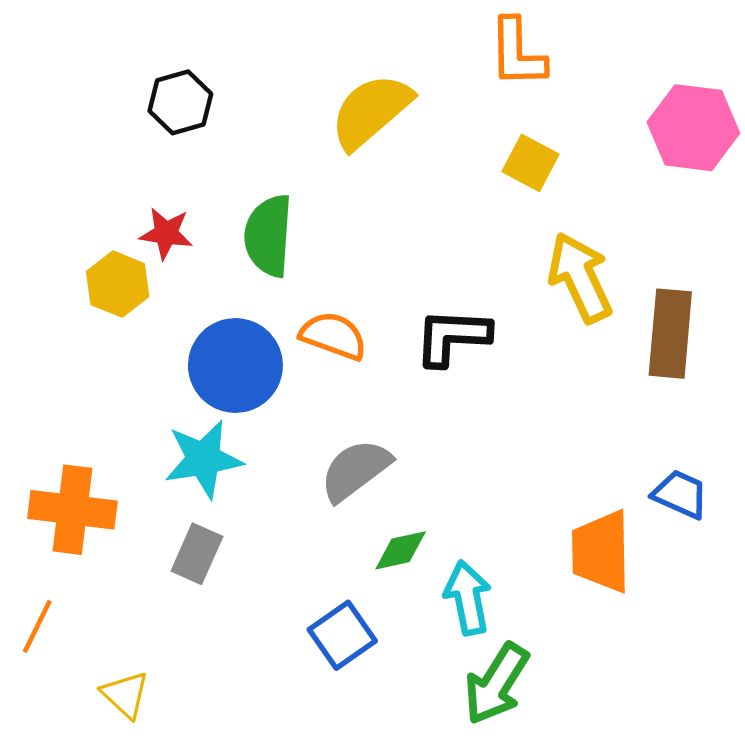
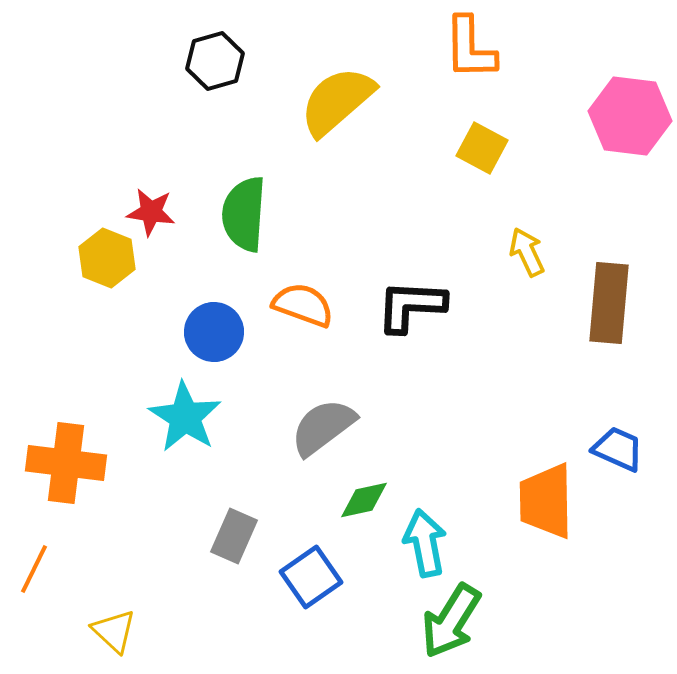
black hexagon: (180, 102) -> (215, 61), moved
yellow arrow: (580, 277) -> (527, 252), size x0.6
blue circle: (235, 365) -> (214, 332), size x0.7
cyan star: (203, 459) -> (185, 417), turned -30
gray rectangle: (197, 554) -> (234, 536), moved

